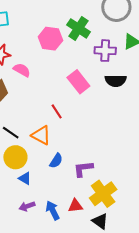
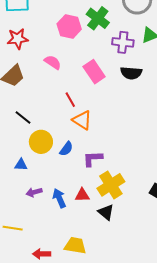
pink semicircle: (22, 70) -> (53, 62), moved
orange triangle: (41, 135) -> (82, 120), moved
yellow circle: (15, 157) -> (41, 142), moved
blue triangle: (25, 178) -> (21, 165), moved, turned -32

